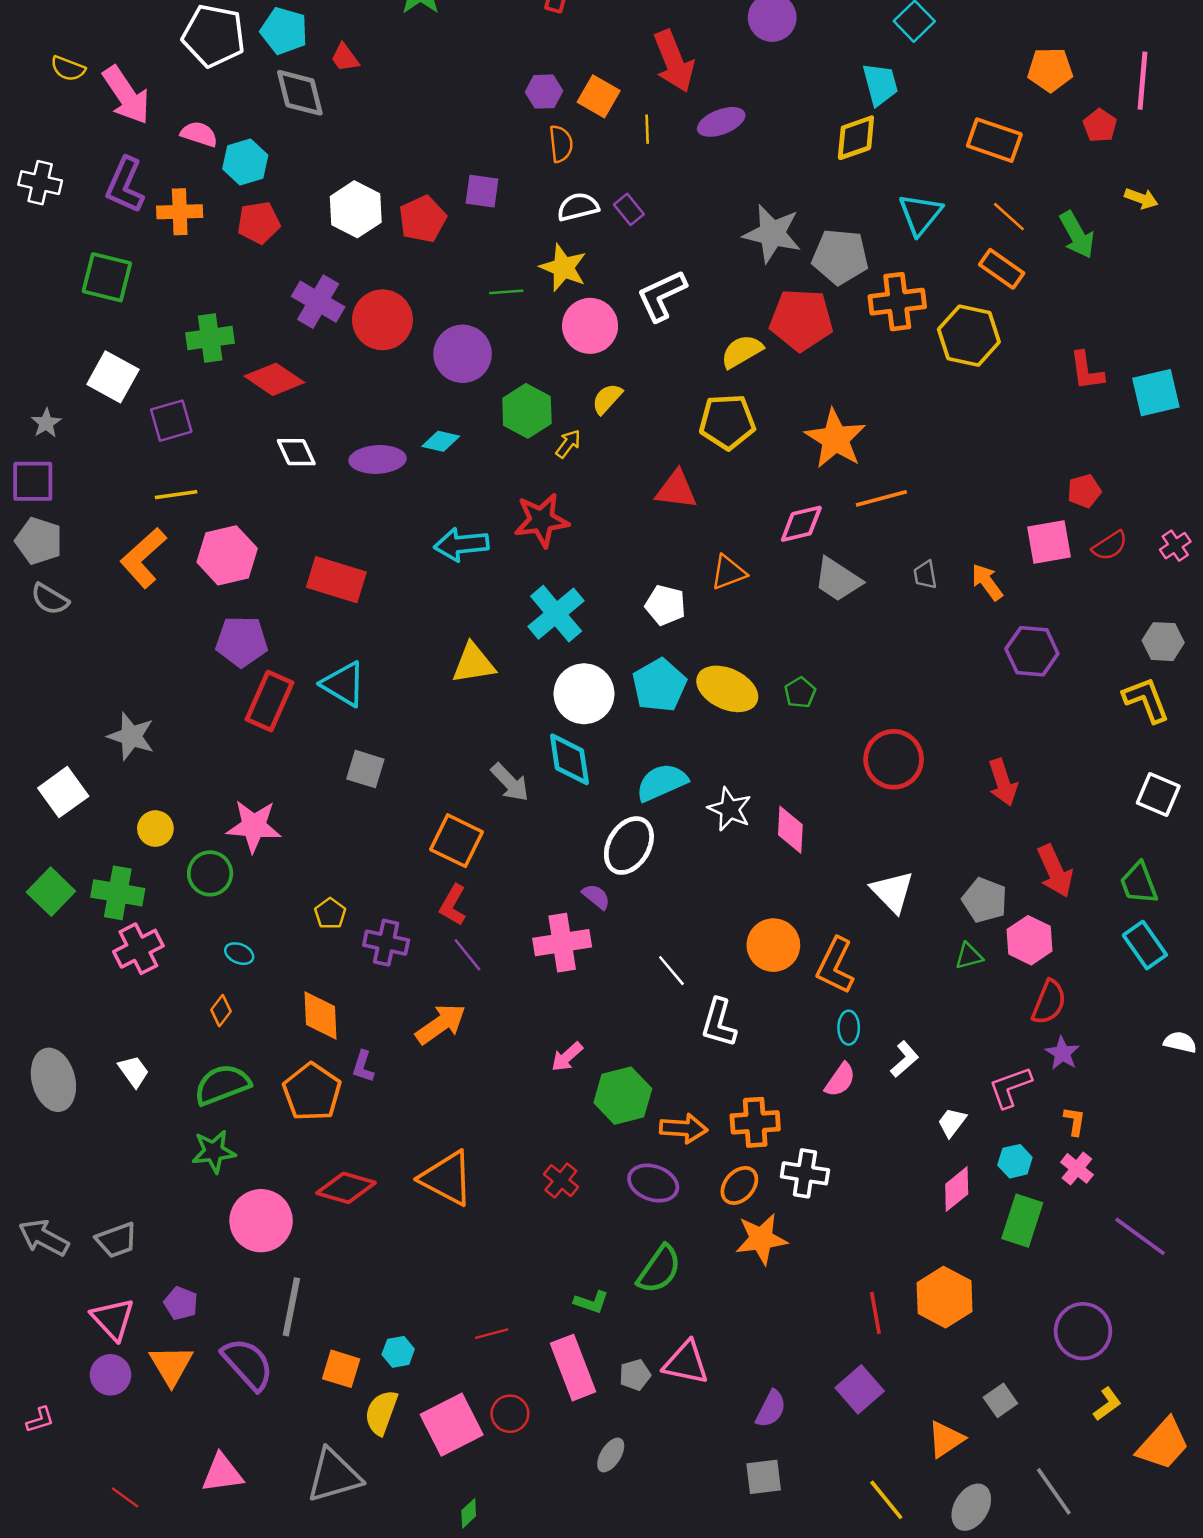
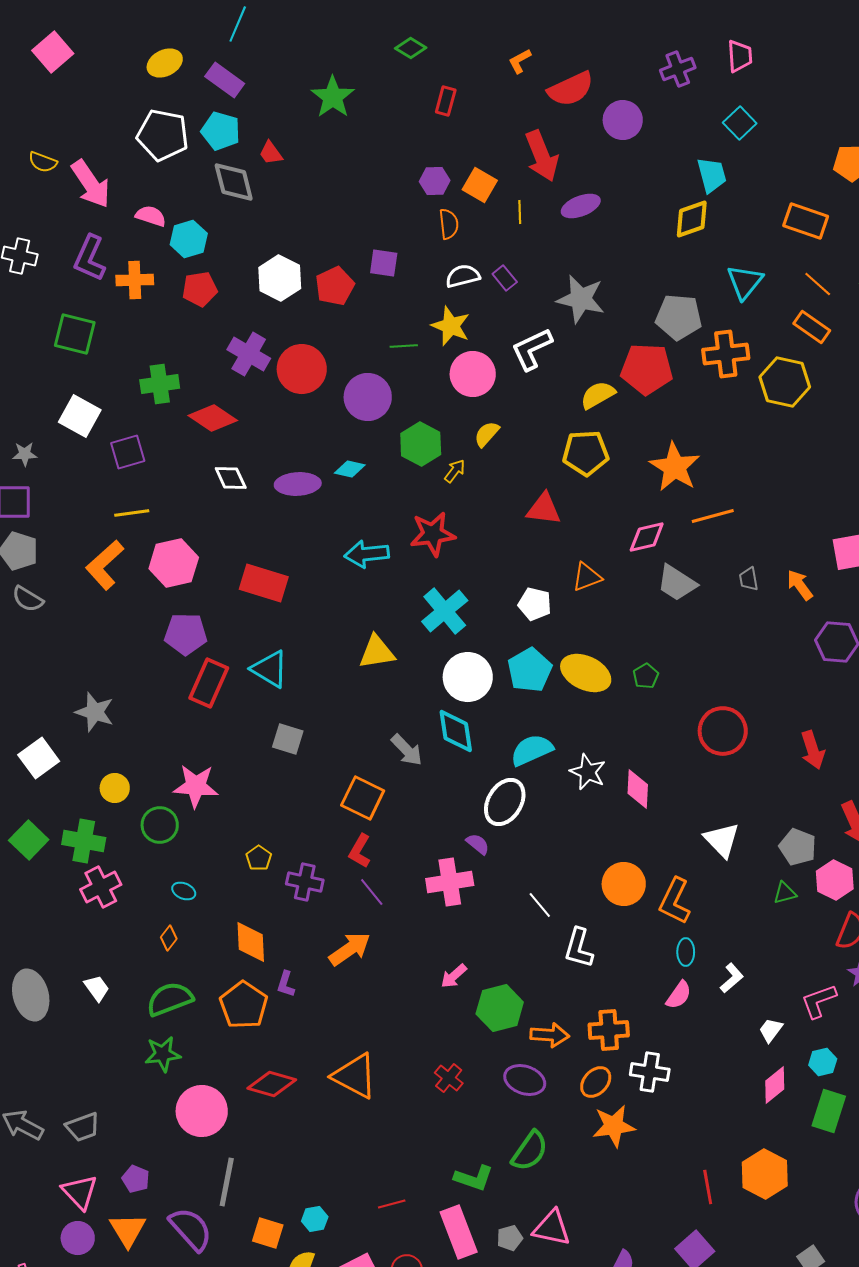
gray star: (772, 234) -> (581, 299), moved
gray star: (46, 423) -> (25, 454), turned 30
green L-shape: (591, 1302) -> (474, 1178), size x1.4

